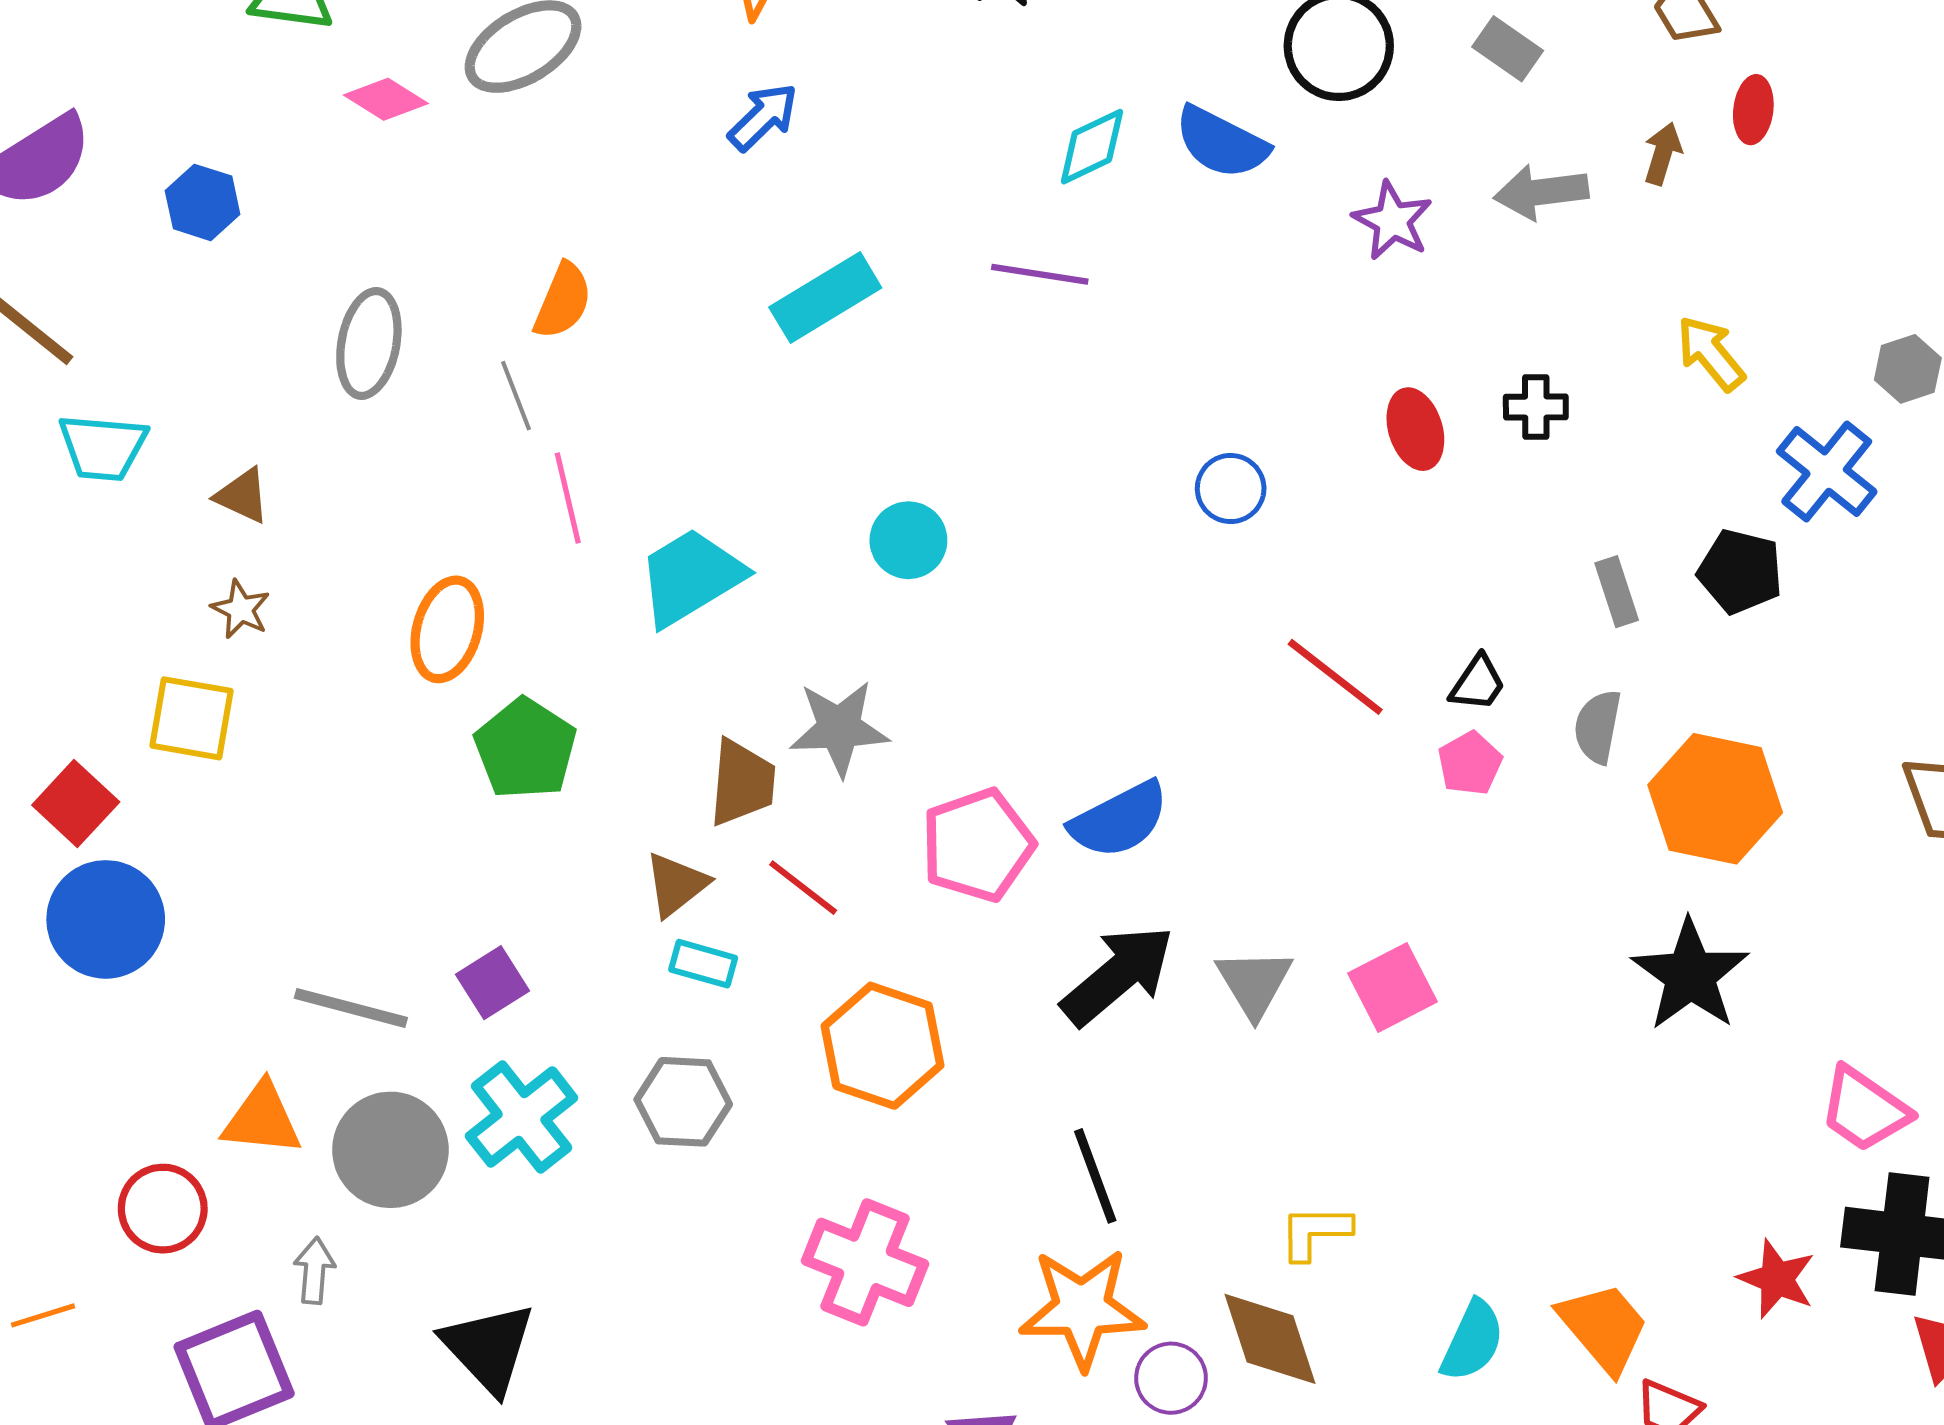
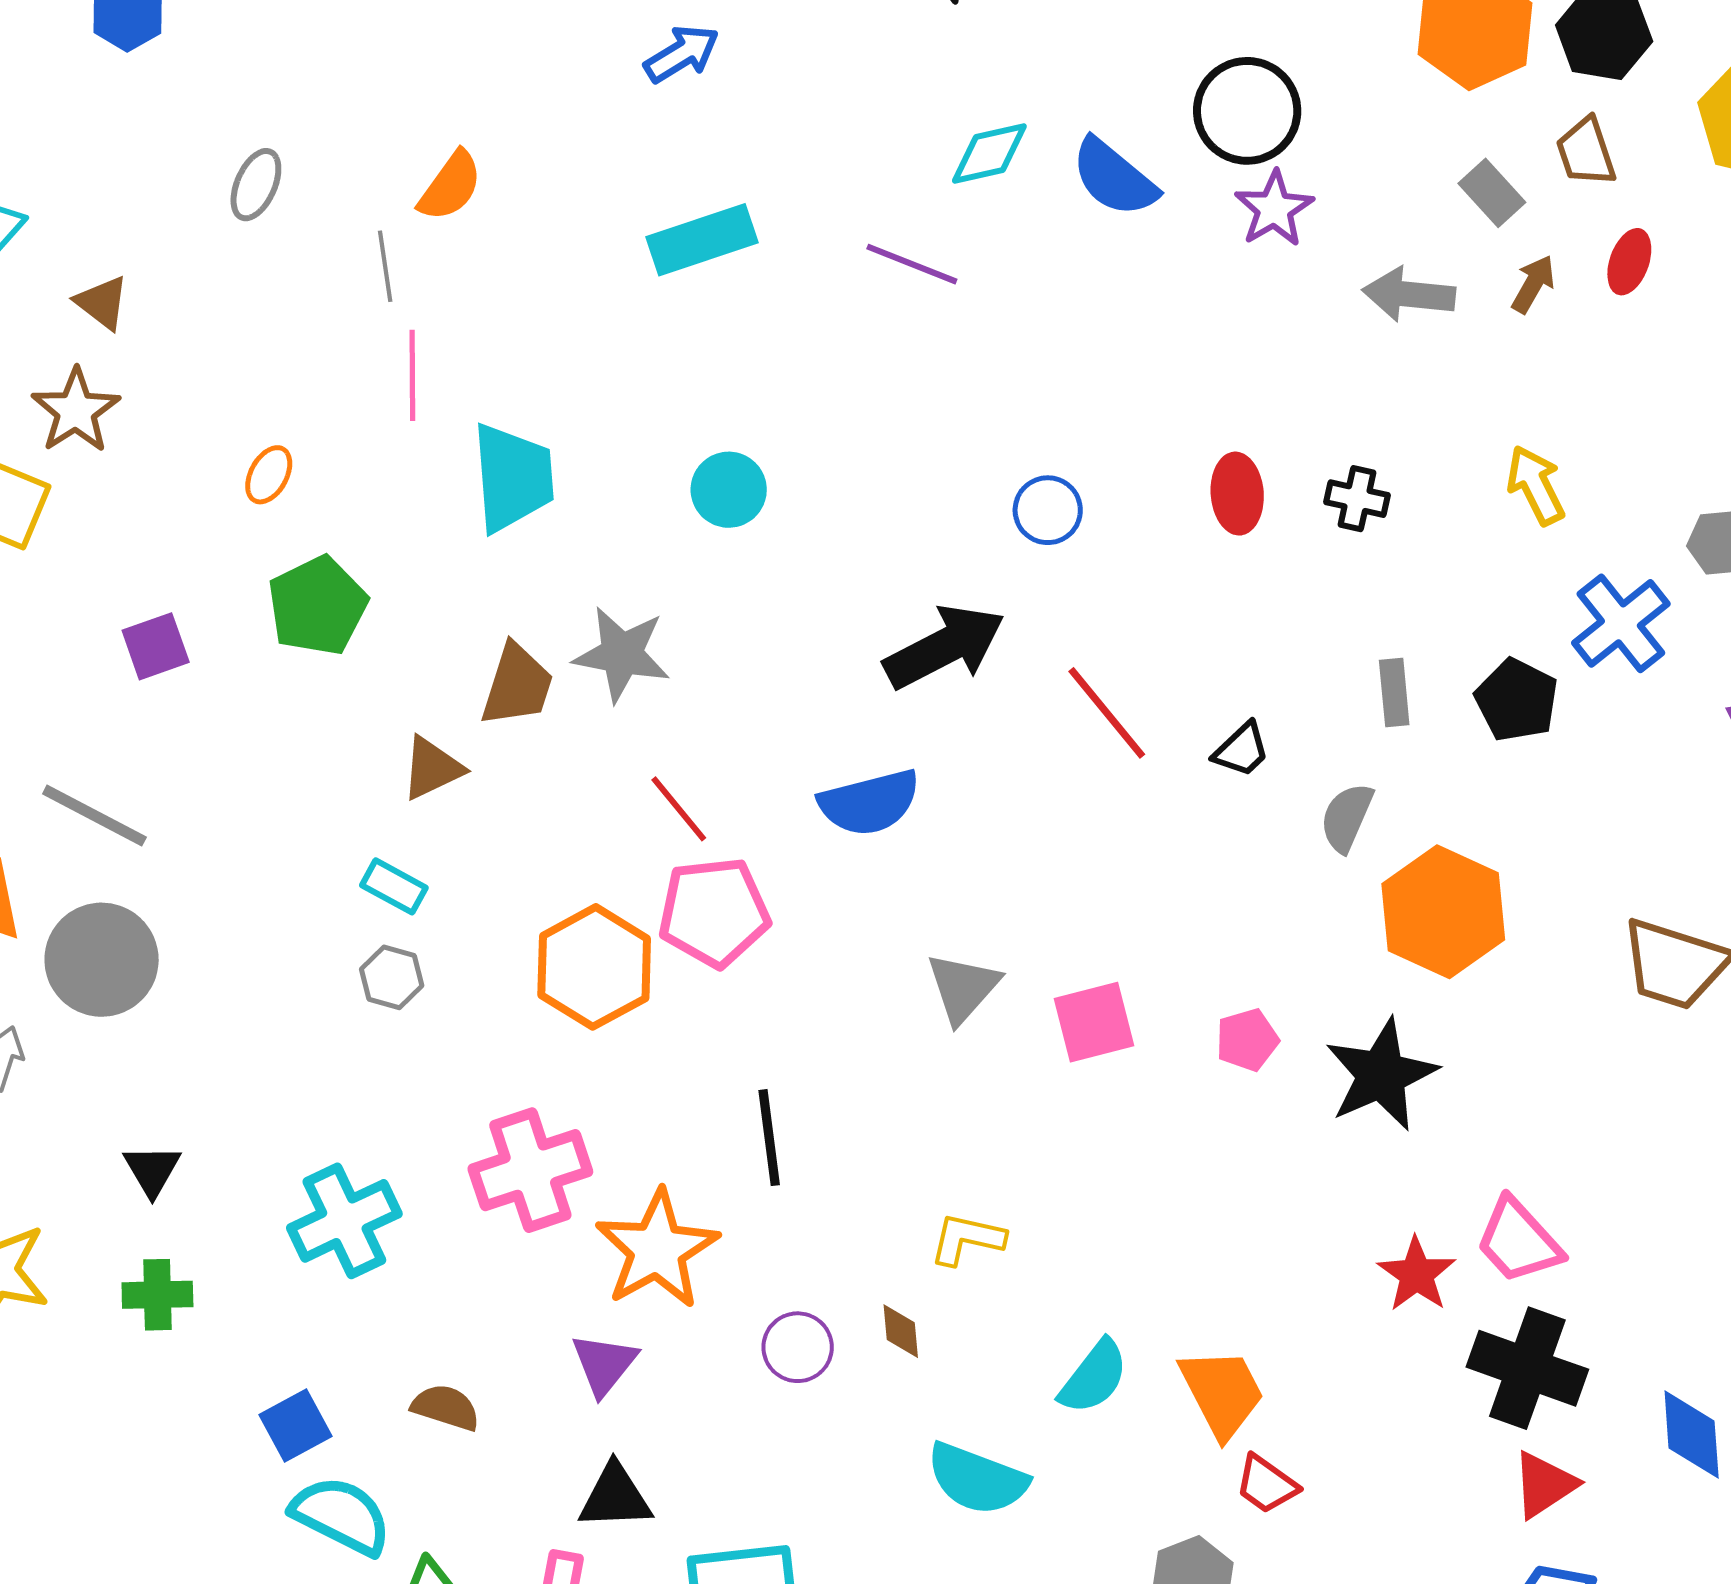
gray rectangle: (1508, 49) -> (1492, 193), moved
purple star: (1393, 221) -> (1274, 209), moved
gray ellipse: (369, 343) -> (256, 185), size x0.7
cyan trapezoid: (691, 577) -> (513, 478), turned 104
brown star: (241, 609) -> (76, 411), size x1.5
orange ellipse: (447, 629) -> (269, 475), size x0.6
pink pentagon: (1470, 763) -> (1247, 1040), moved
pink pentagon: (978, 845) -> (714, 912), moved
red line: (803, 888) -> (679, 809), moved
cyan rectangle: (703, 964) -> (394, 886), moved
black arrow: (1118, 975) -> (944, 647), moved
purple square: (493, 983) -> (156, 646), moved
gray hexagon: (683, 1102) -> (392, 977), size x0.7
cyan cross: (522, 1117) -> (344, 1221), moved
pink cross: (865, 1262) -> (530, 1170), turned 37
red star: (1777, 1279) -> (1416, 1274), moved
orange star: (1082, 1308) -> (657, 1249), moved, turned 30
brown diamond: (1270, 1339) -> (901, 1331), size x0.5
black triangle: (488, 1348) -> (152, 1170), size x0.6

